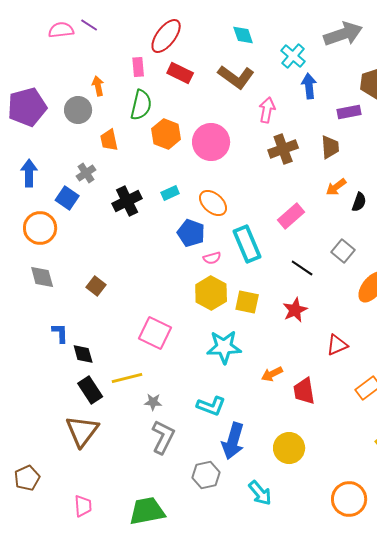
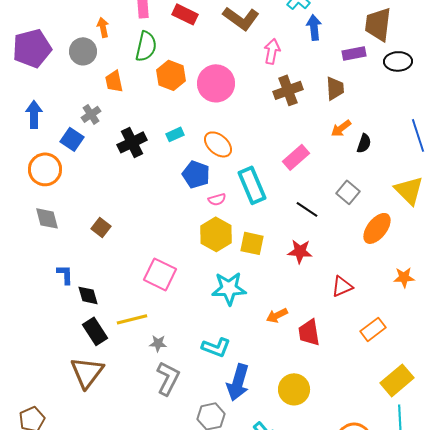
red star: (295, 310) -> (300, 251), turned 30

